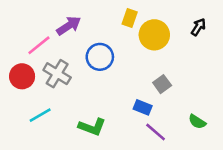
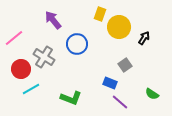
purple arrow: (69, 26) -> (53, 20), turned -96
black arrow: (198, 27) -> (144, 38), moved
pink line: (39, 45) -> (14, 38), moved
red circle: (22, 76) -> (21, 69), moved

